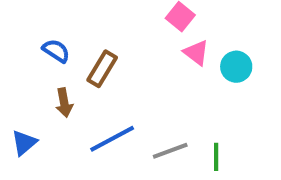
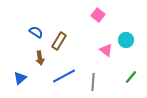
pink triangle: (196, 53) -> (106, 50), moved
gray line: (170, 151) -> (93, 82), turned -66
green line: (216, 157) -> (131, 77), moved, turned 40

